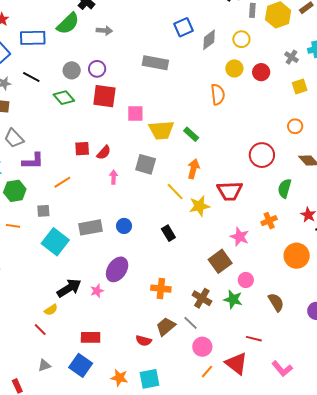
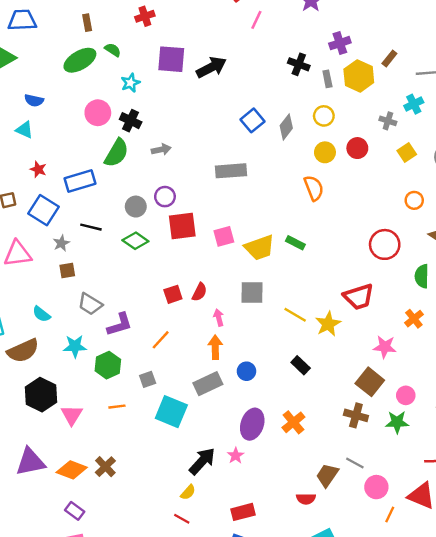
orange arrow: (193, 169) -> (215, 347), moved
orange cross: (161, 289) -> (293, 422), moved, turned -30
brown cross: (202, 298) -> (356, 415), moved

